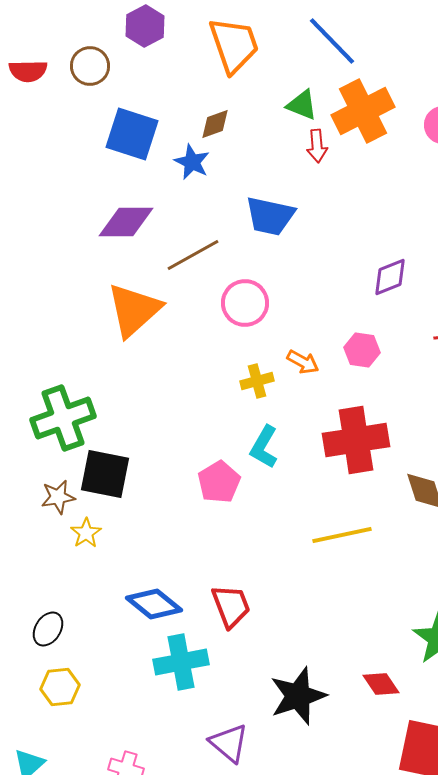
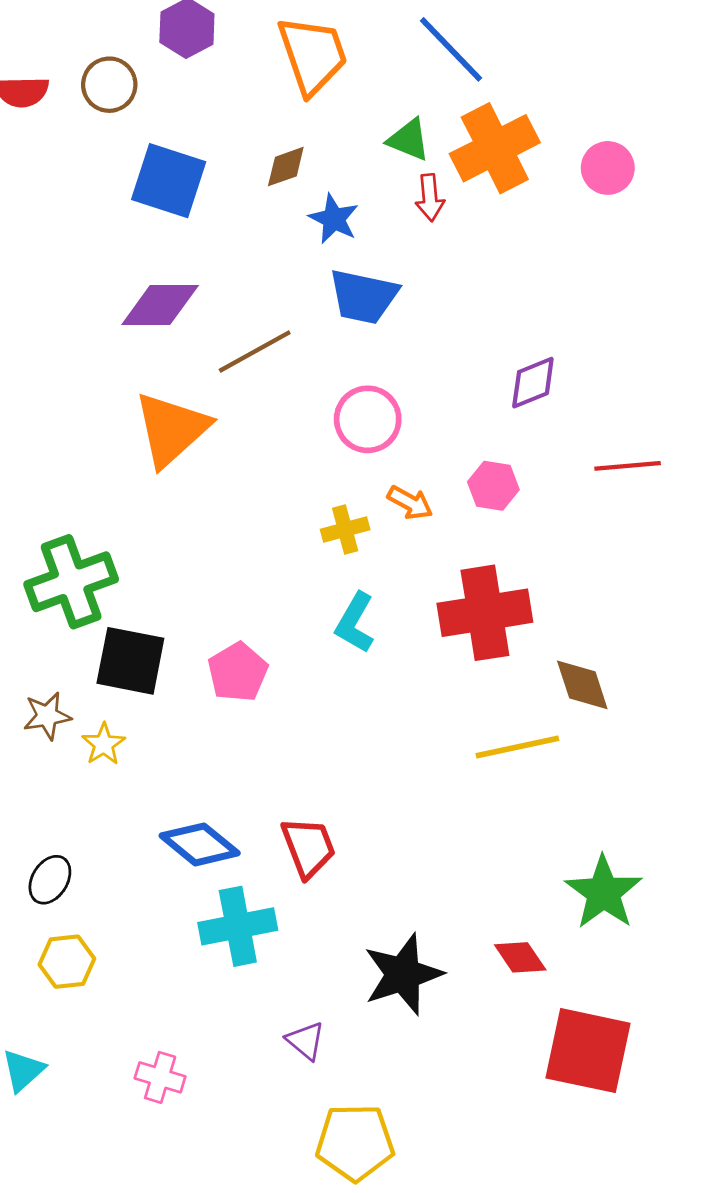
blue star: (192, 162) -> (334, 219), moved
pink circle: (245, 303) -> (368, 419), moved
pink pentagon: (219, 482) -> (238, 672), moved
brown star: (58, 497) -> (47, 716), moved
yellow line: (342, 535) -> (517, 747), moved
purple triangle: (229, 743) -> (306, 1041), size x0.7

